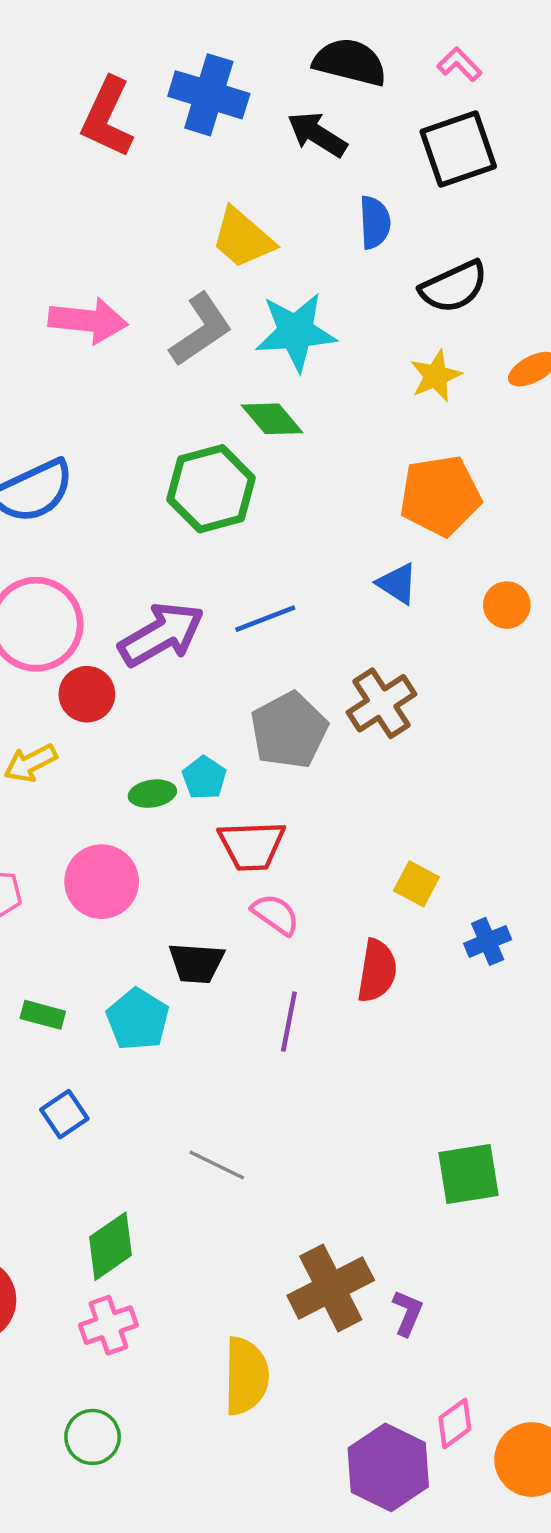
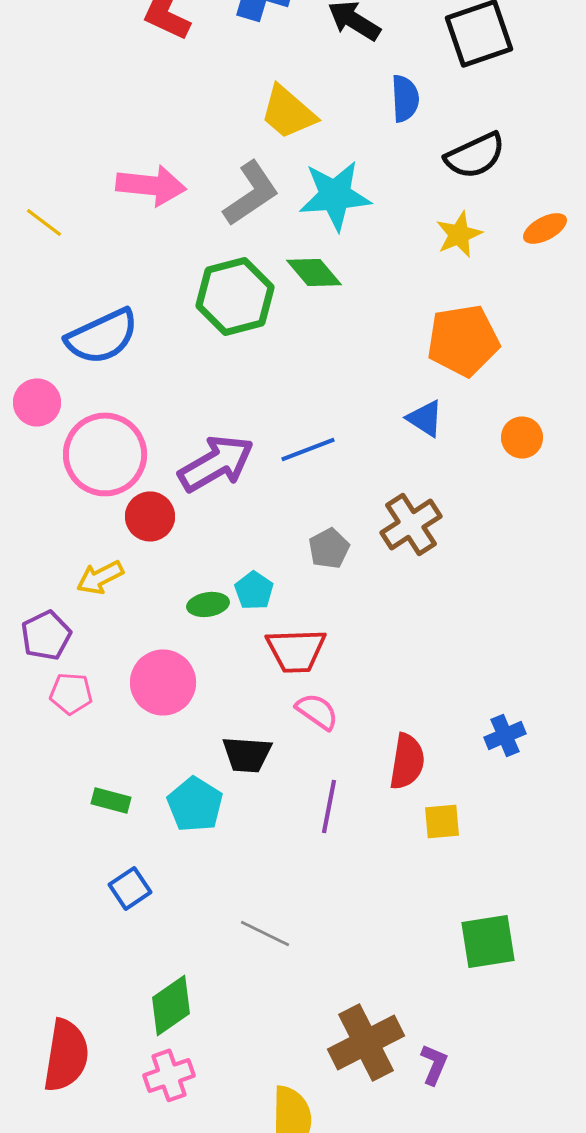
green hexagon: (211, 489) -> (235, 296), moved
gray pentagon: (289, 730) -> (329, 548), size x0.6
yellow square: (416, 884) -> (442, 821), moved, turned -33

